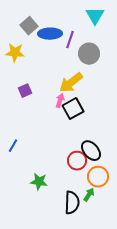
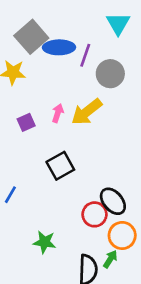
gray square: (29, 26) -> (31, 37), size x1.4
pink arrow: (60, 101) -> (58, 113), moved
black square: (73, 109) -> (60, 166), moved

